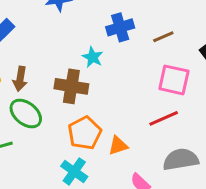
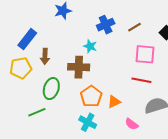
brown arrow: (20, 79) -> (45, 56), moved
green ellipse: (26, 113) -> (51, 89), turned 75
red line: (164, 118) -> (141, 80), turned 42

